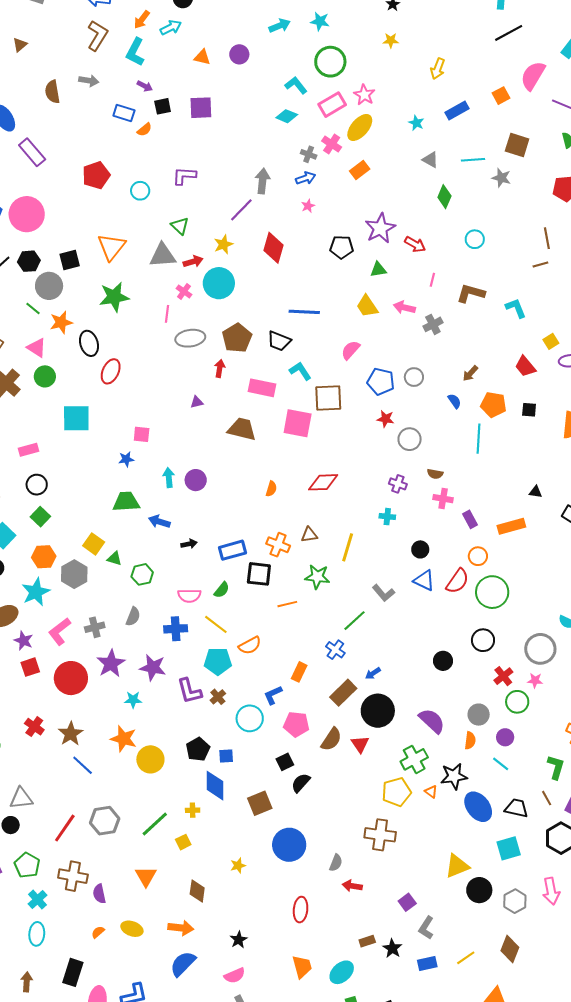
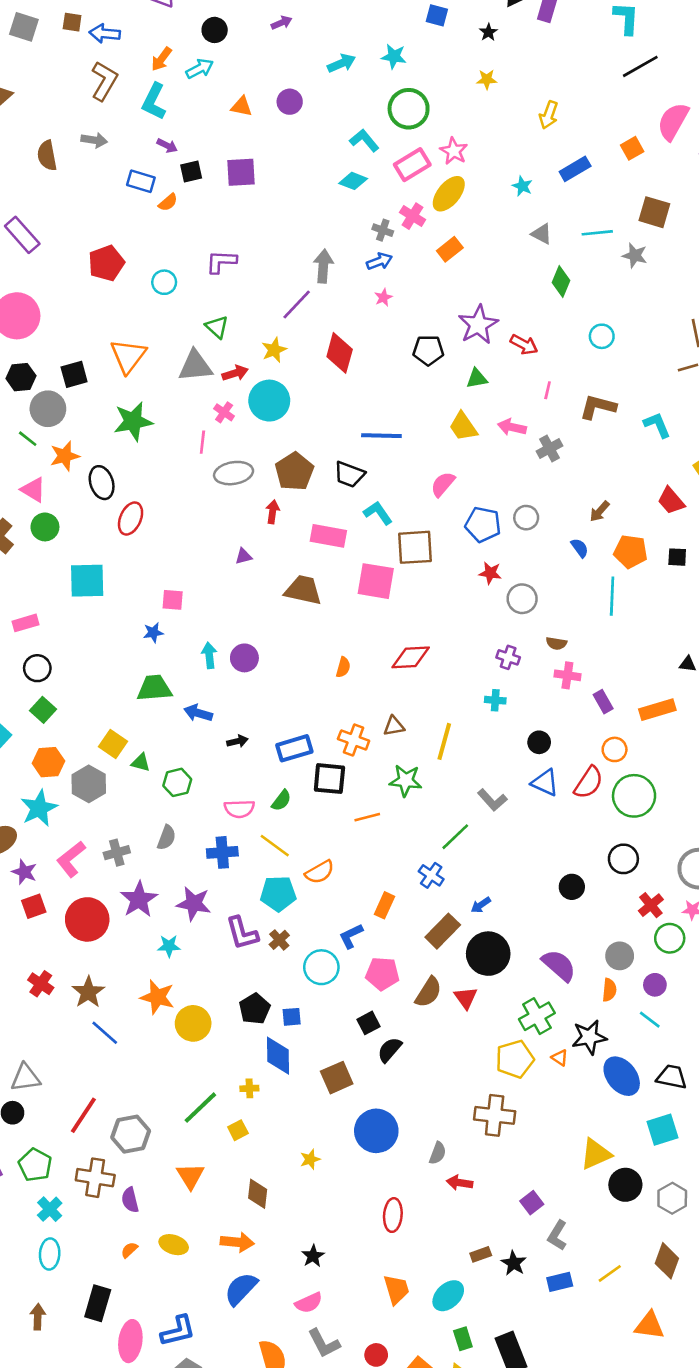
gray hexagon: (105, 821) -> (131, 1134), moved

